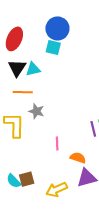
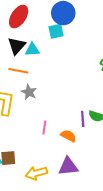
cyan square: (53, 47) -> (56, 31), turned -35
orange semicircle: (78, 158) -> (68, 136), moved

